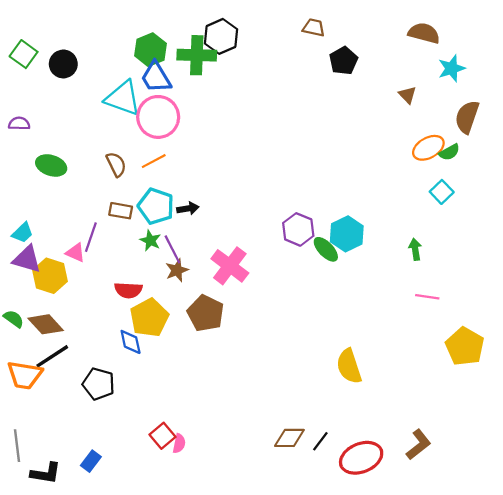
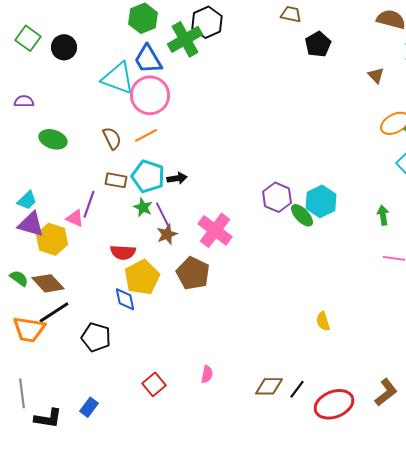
green hexagon: (150, 50) -> (143, 18), moved
green cross: (197, 55) -> (185, 39), turned -32
yellow semicircle: (349, 366) -> (323, 321), size x0.6
pink semicircle: (179, 443) -> (207, 374), moved

